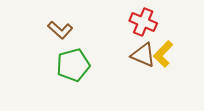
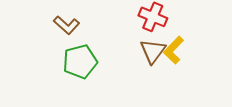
brown triangle: (143, 55) -> (153, 51), turned 44

